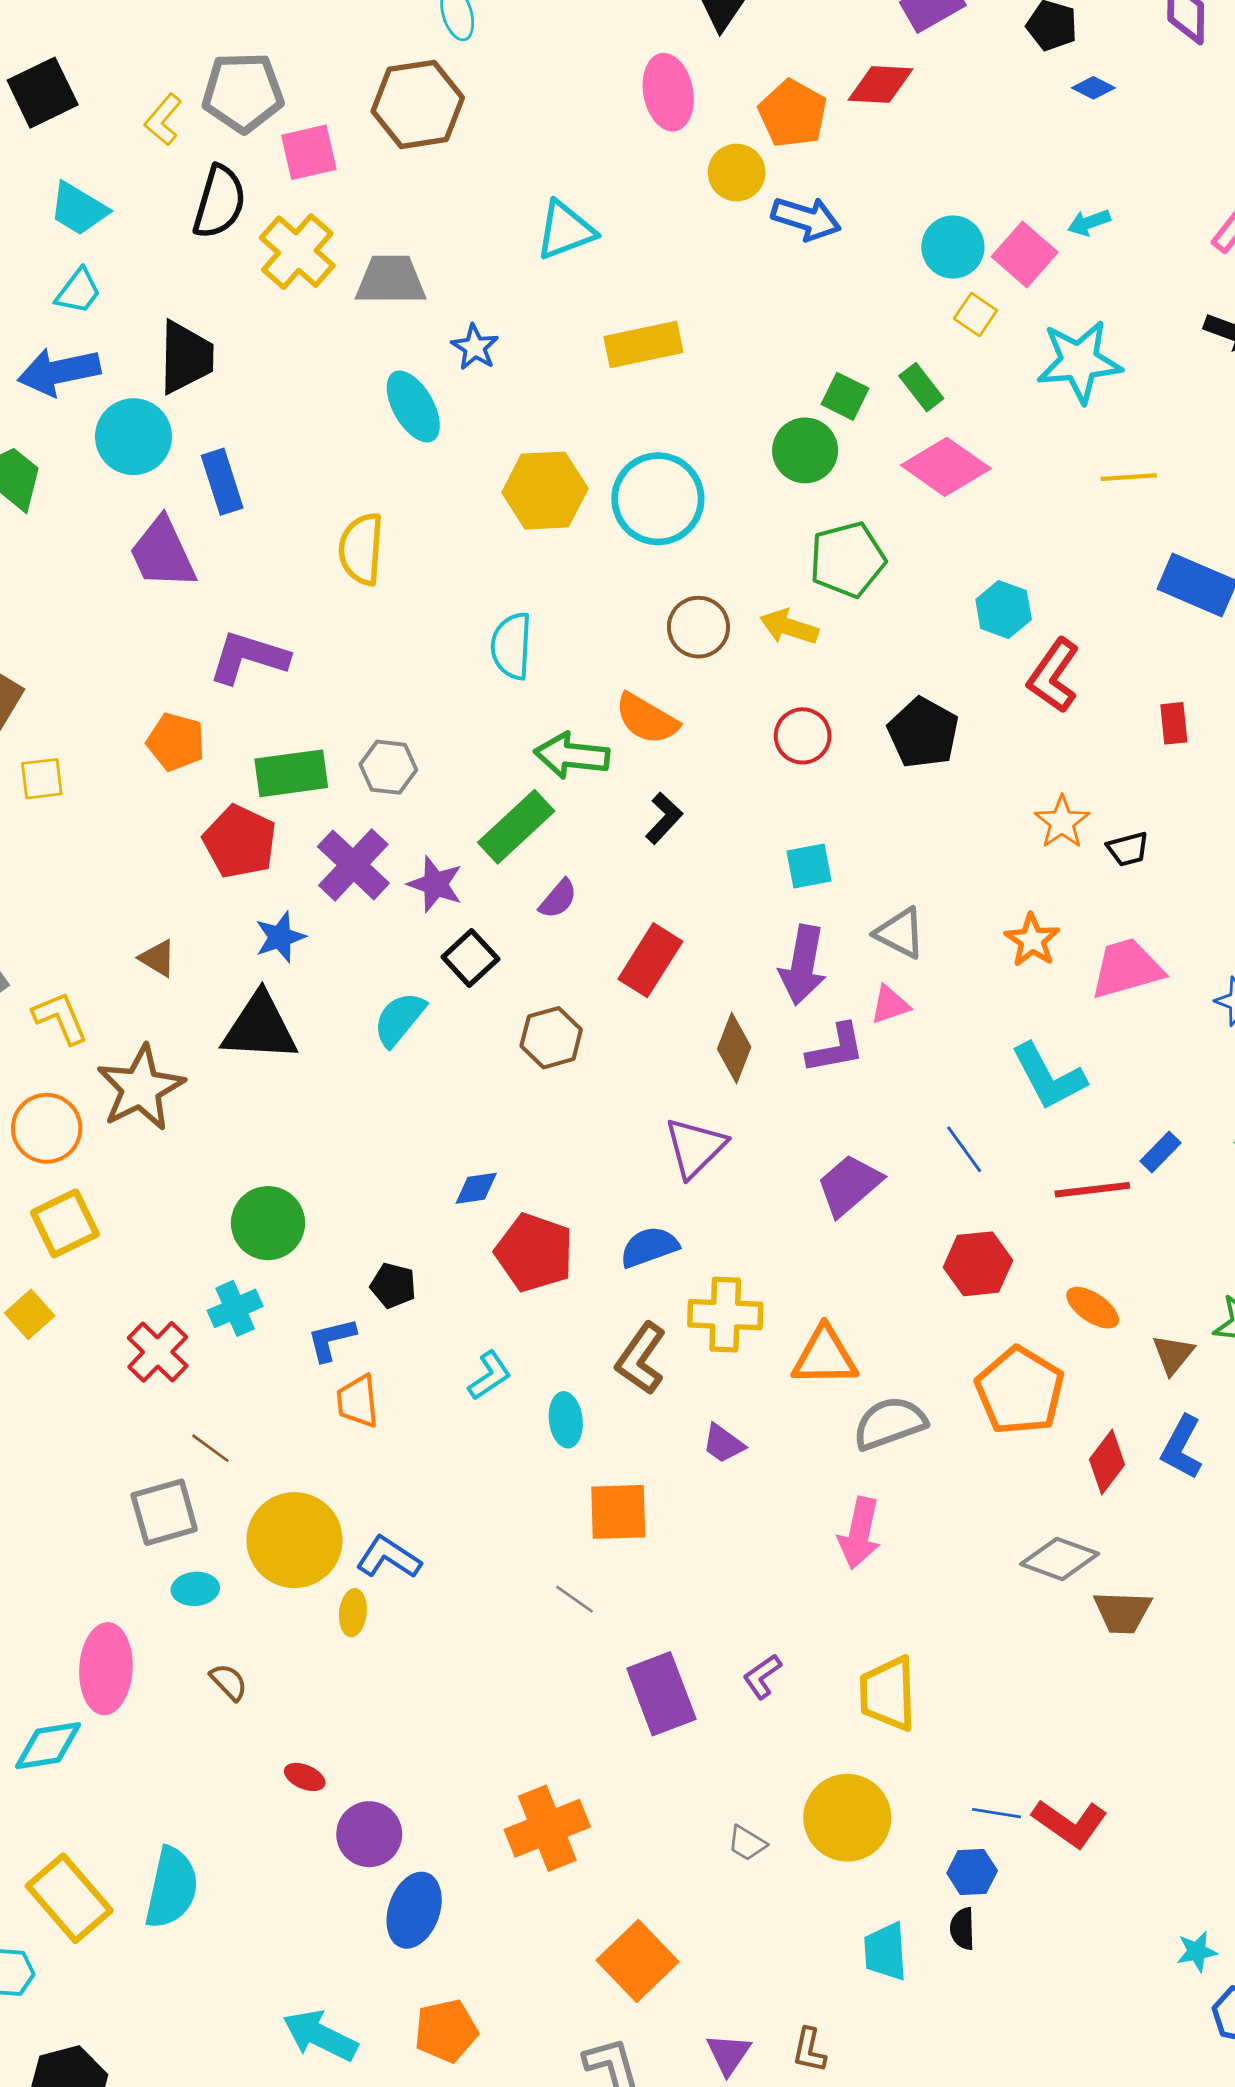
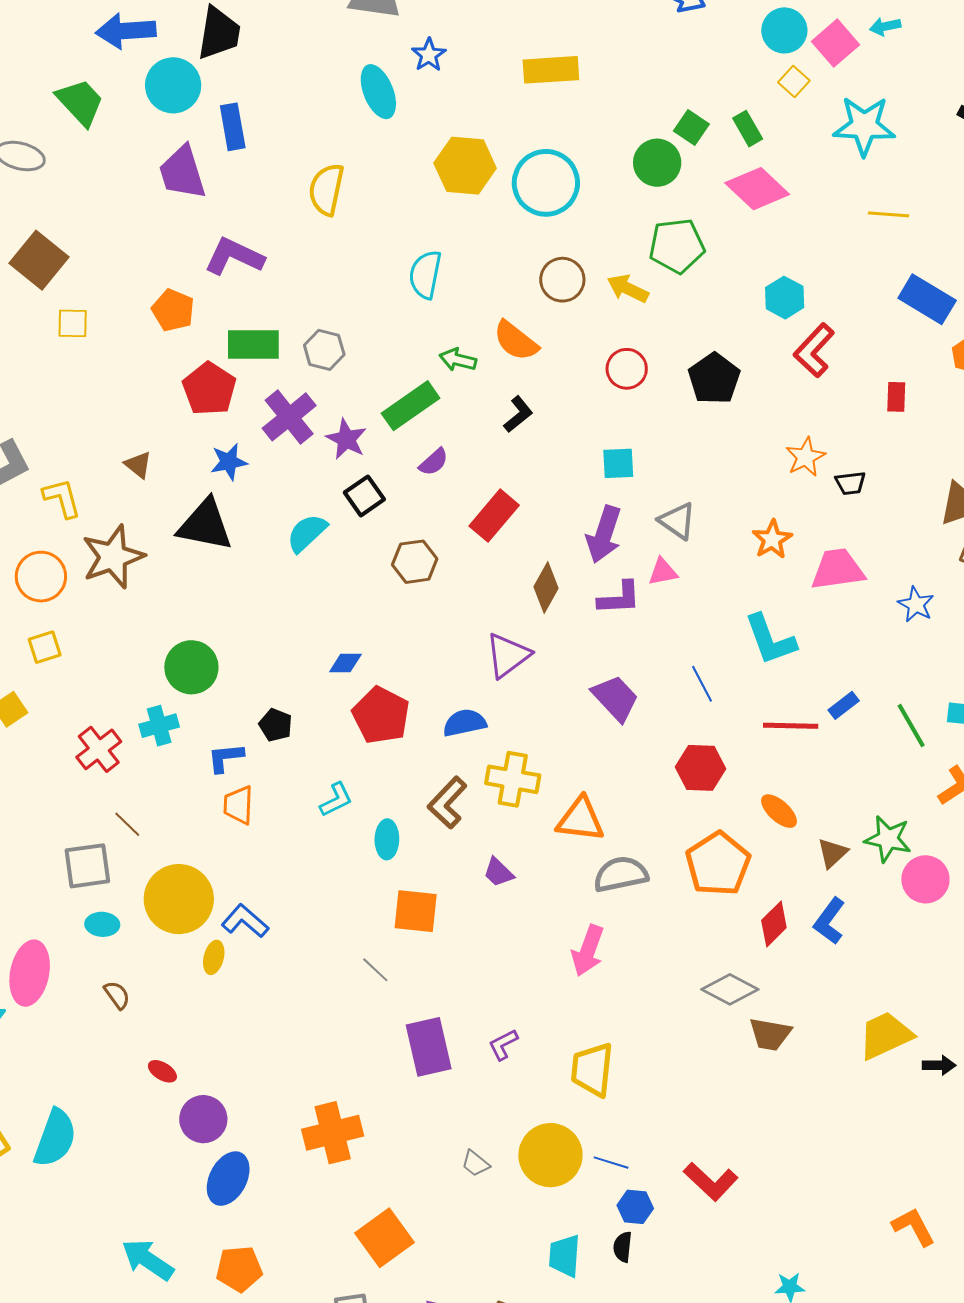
green arrow: (572, 755) -> (458, 360), size x0.7
purple trapezoid: (849, 1185) -> (615, 698), turned 80
yellow square: (65, 1223) -> (45, 647), size x0.7
blue line: (997, 1813) -> (611, 1163), moved

